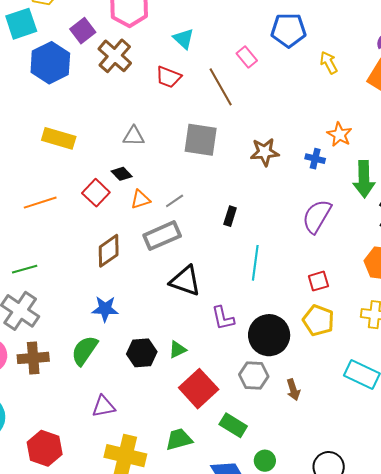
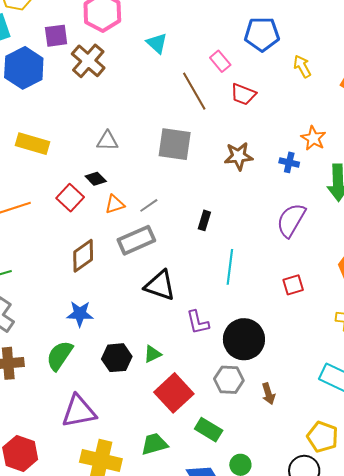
purple square: (83, 31) -> (56, 36), turned 30
red trapezoid: (168, 77) -> (243, 94), moved
yellow pentagon: (318, 320) -> (323, 437), moved
purple triangle: (104, 406) -> (79, 411), size x1.5

